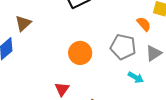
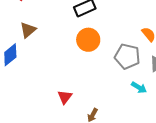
orange circle: (80, 53) -> (88, 40), moved

